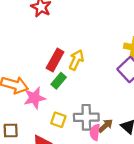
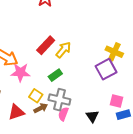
green rectangle: (59, 81) -> (55, 75), moved
brown arrow: (106, 126) -> (41, 108), moved

